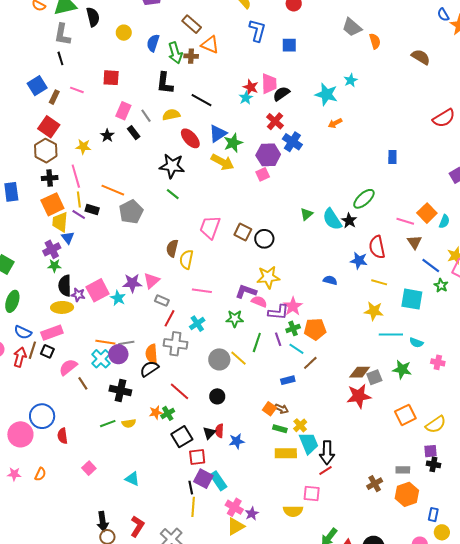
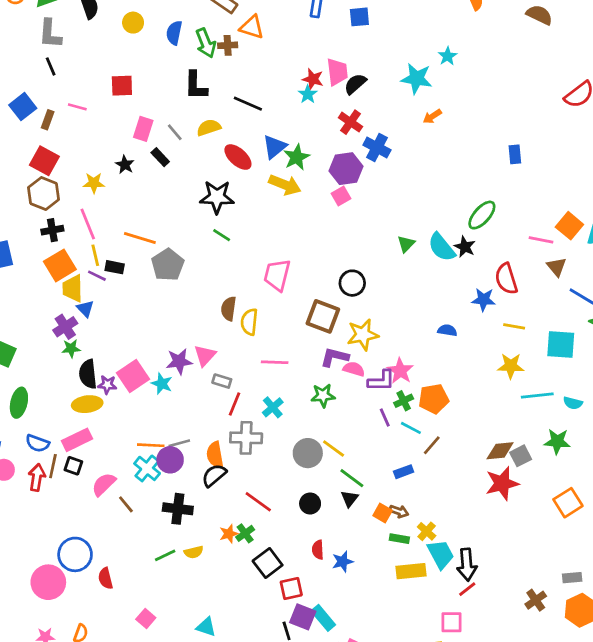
brown square: (243, 232) -> (323, 316), moved, size x1.4
green line: (257, 343) -> (352, 478), moved, turned -66
black triangle: (209, 433) -> (350, 499), moved

